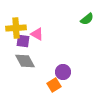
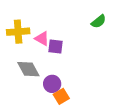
purple square: (23, 41) -> (56, 46), moved
purple circle: (63, 72) -> (52, 84), moved

